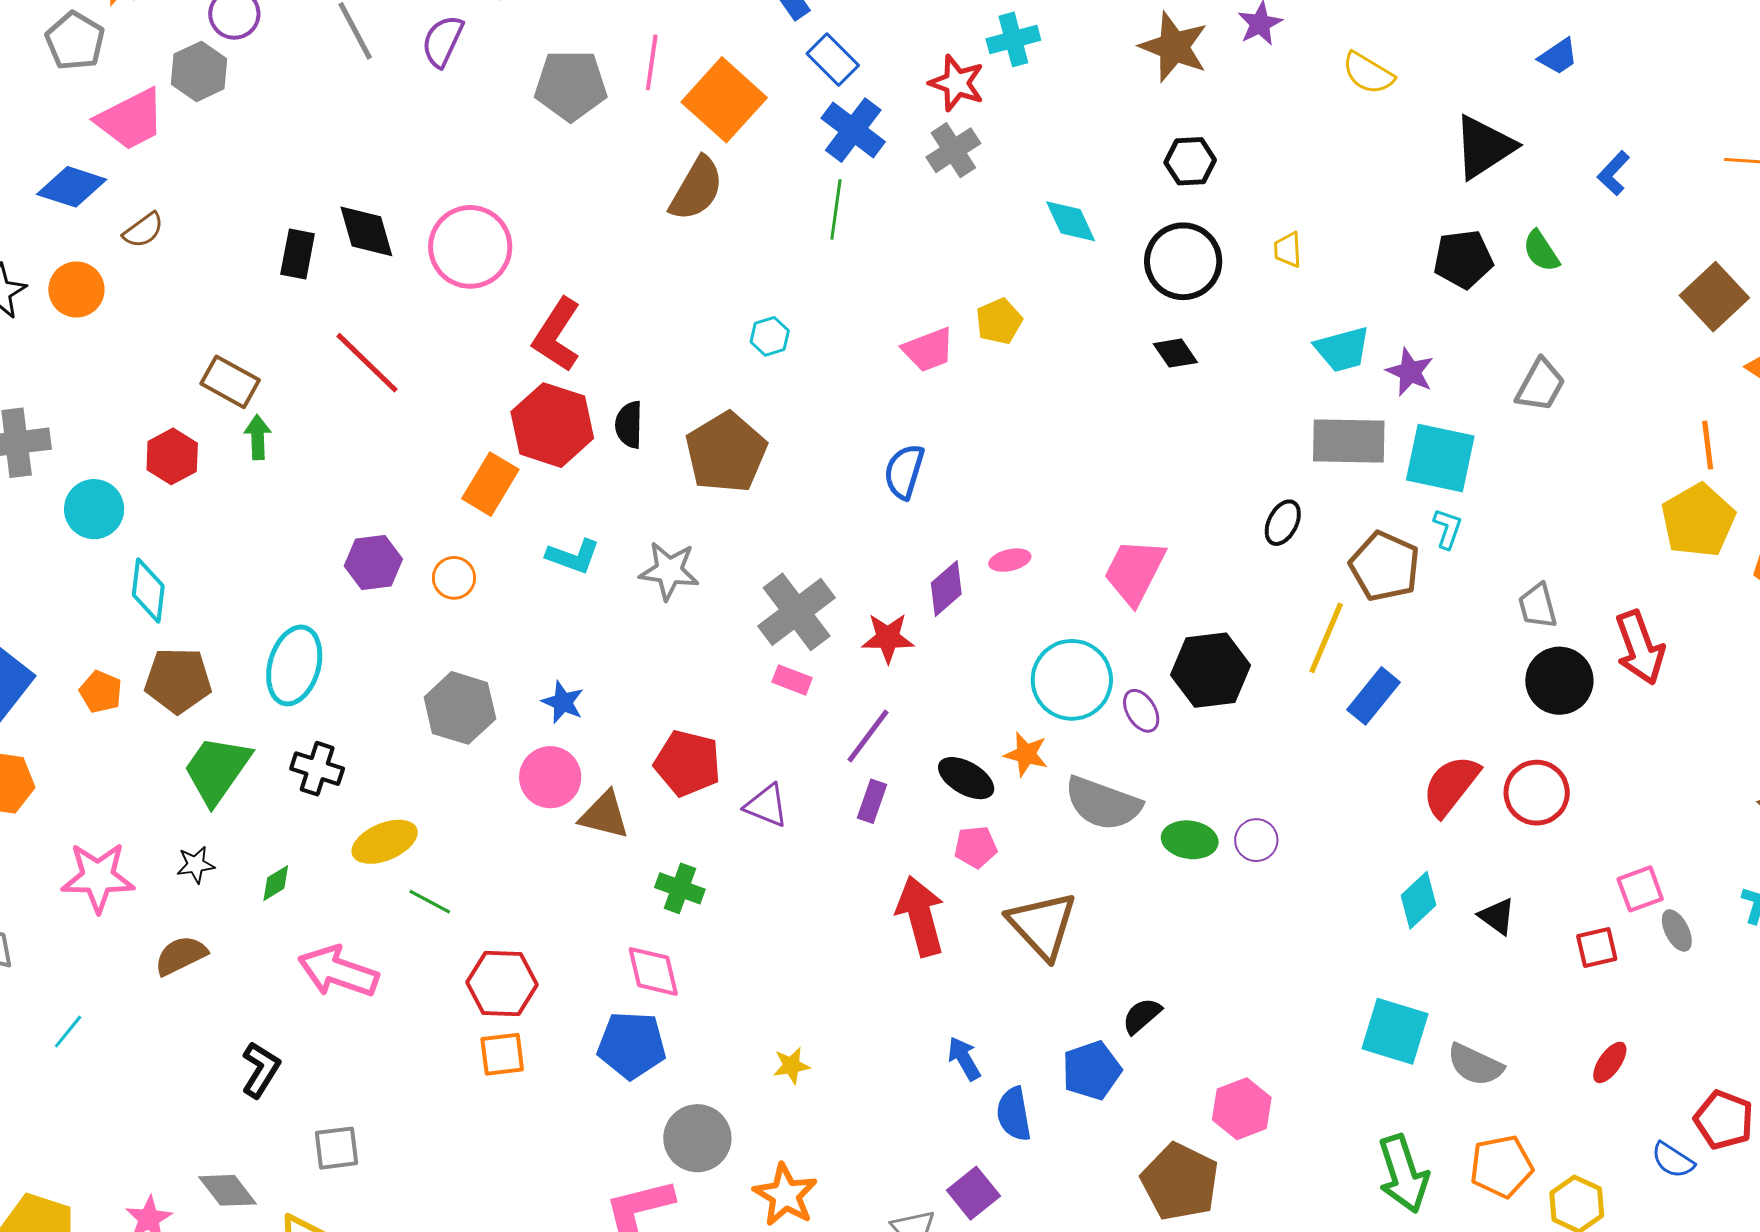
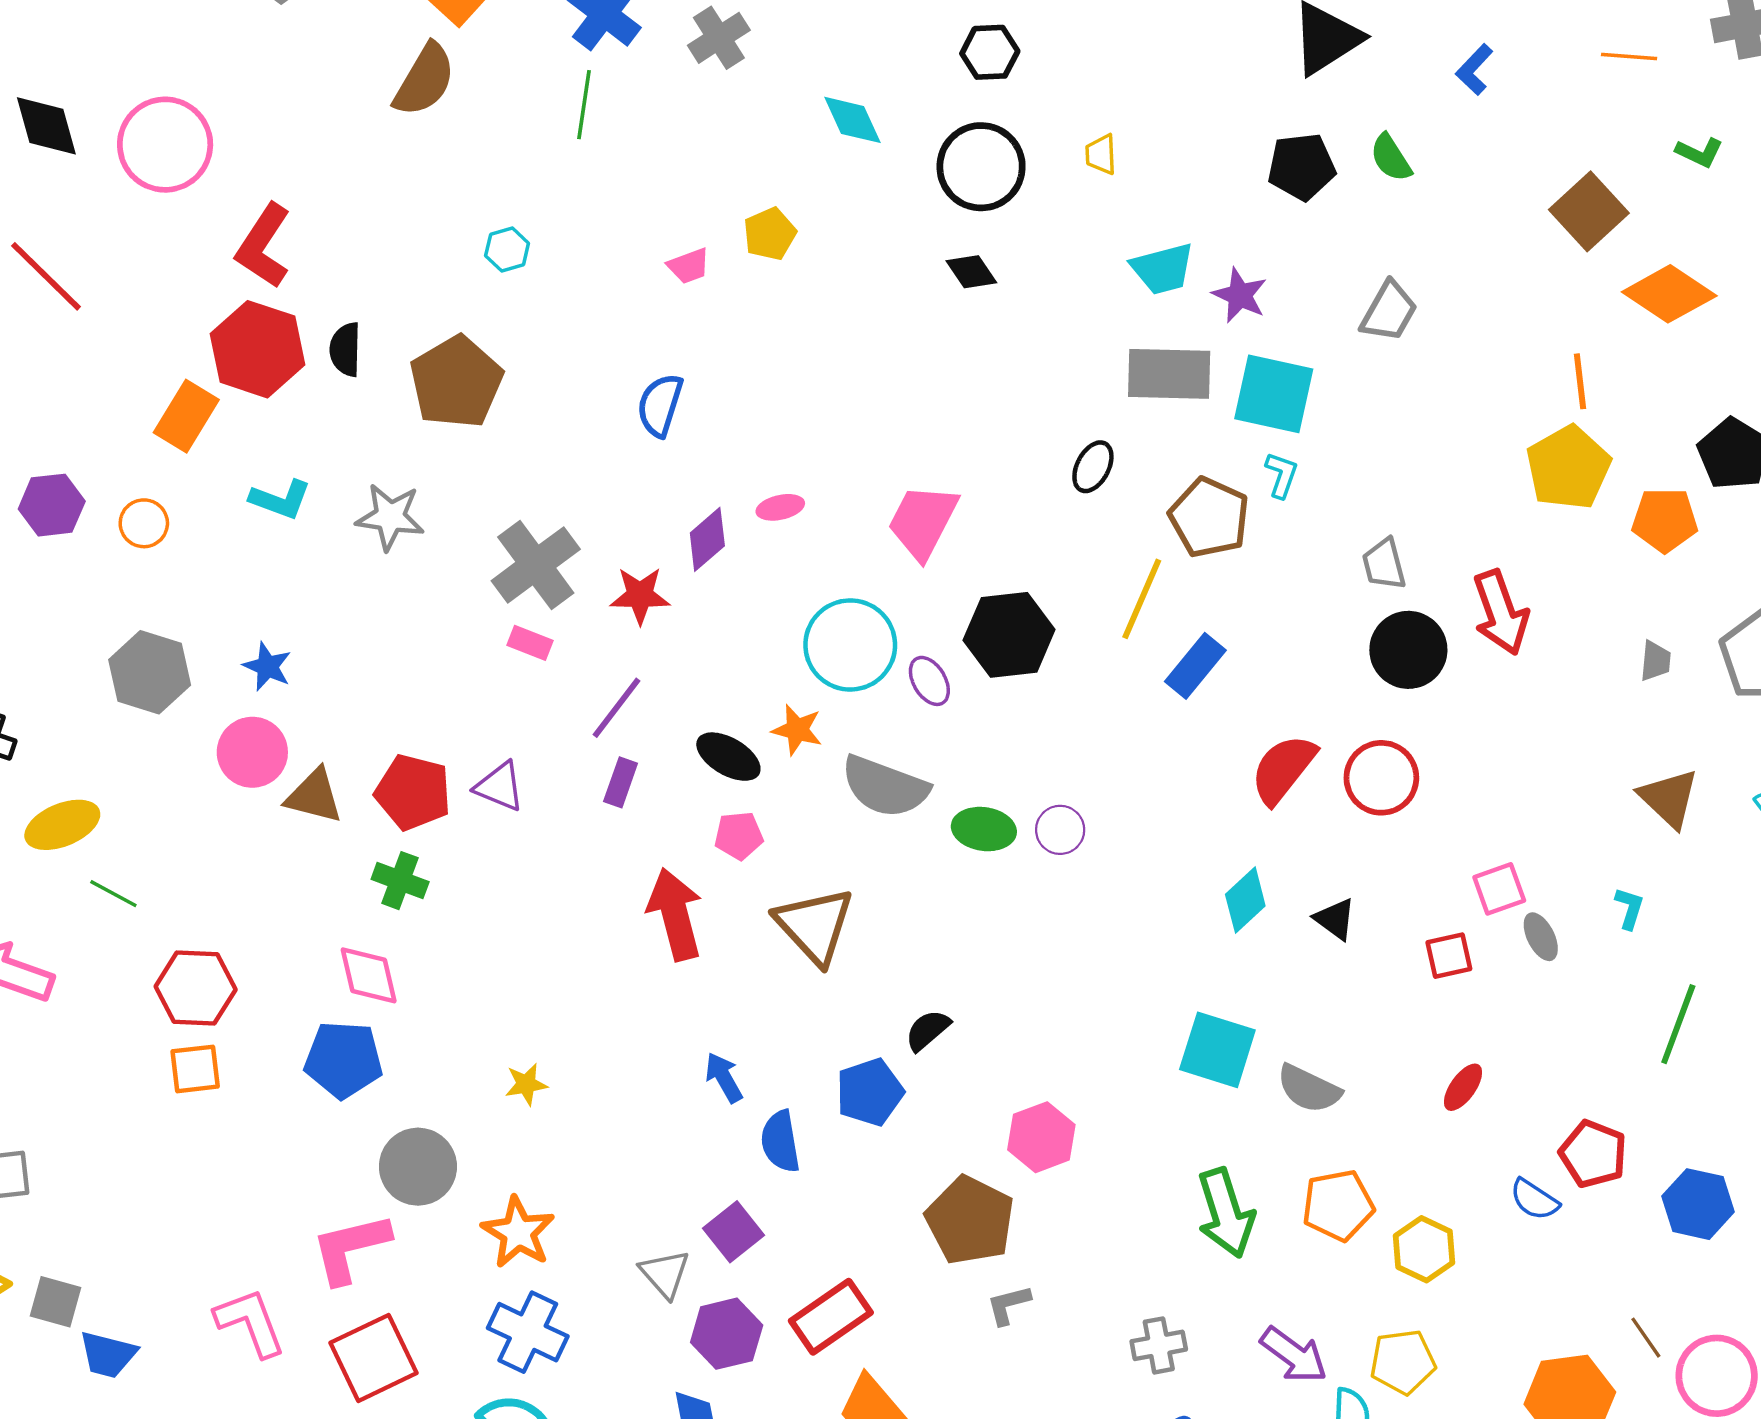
pink trapezoid: (928, 350) -> (689, 266), size x0.7
red pentagon: (687, 763) -> (413, 792), moved

